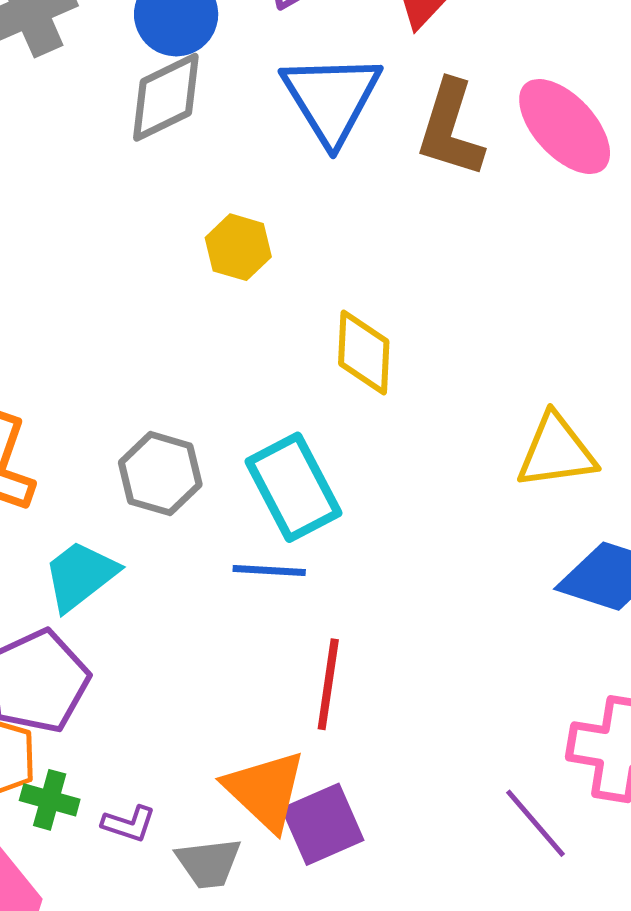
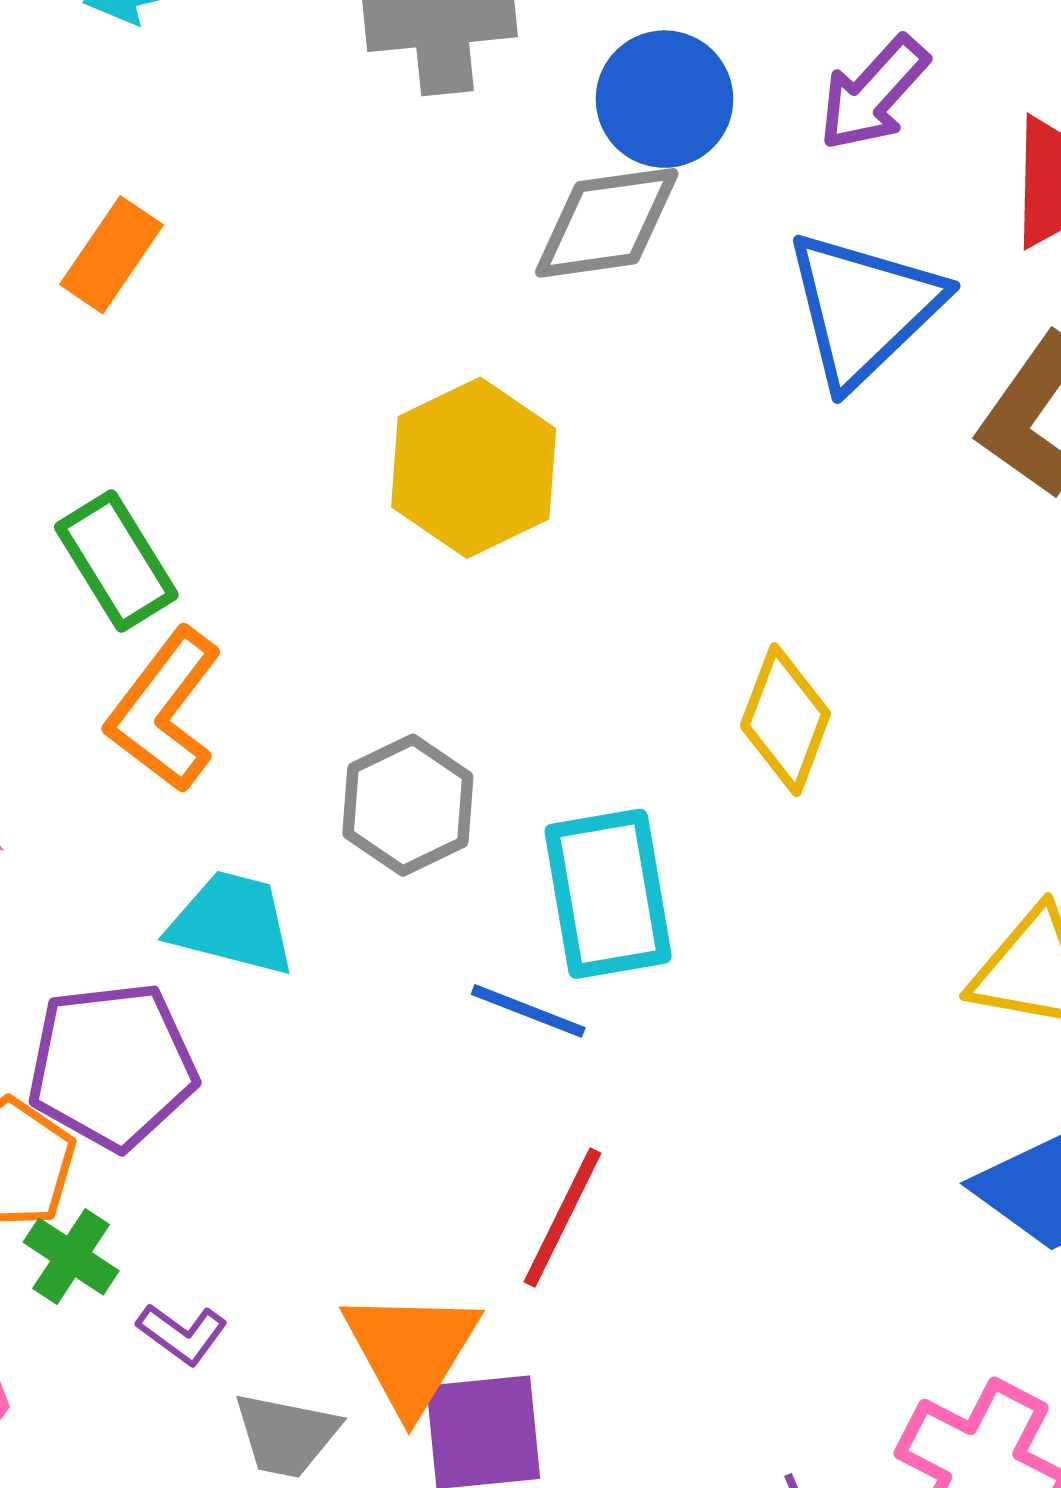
yellow hexagon: (238, 247) -> (474, 468), moved, size x1.6
cyan trapezoid: (80, 575) -> (232, 923), turned 34

